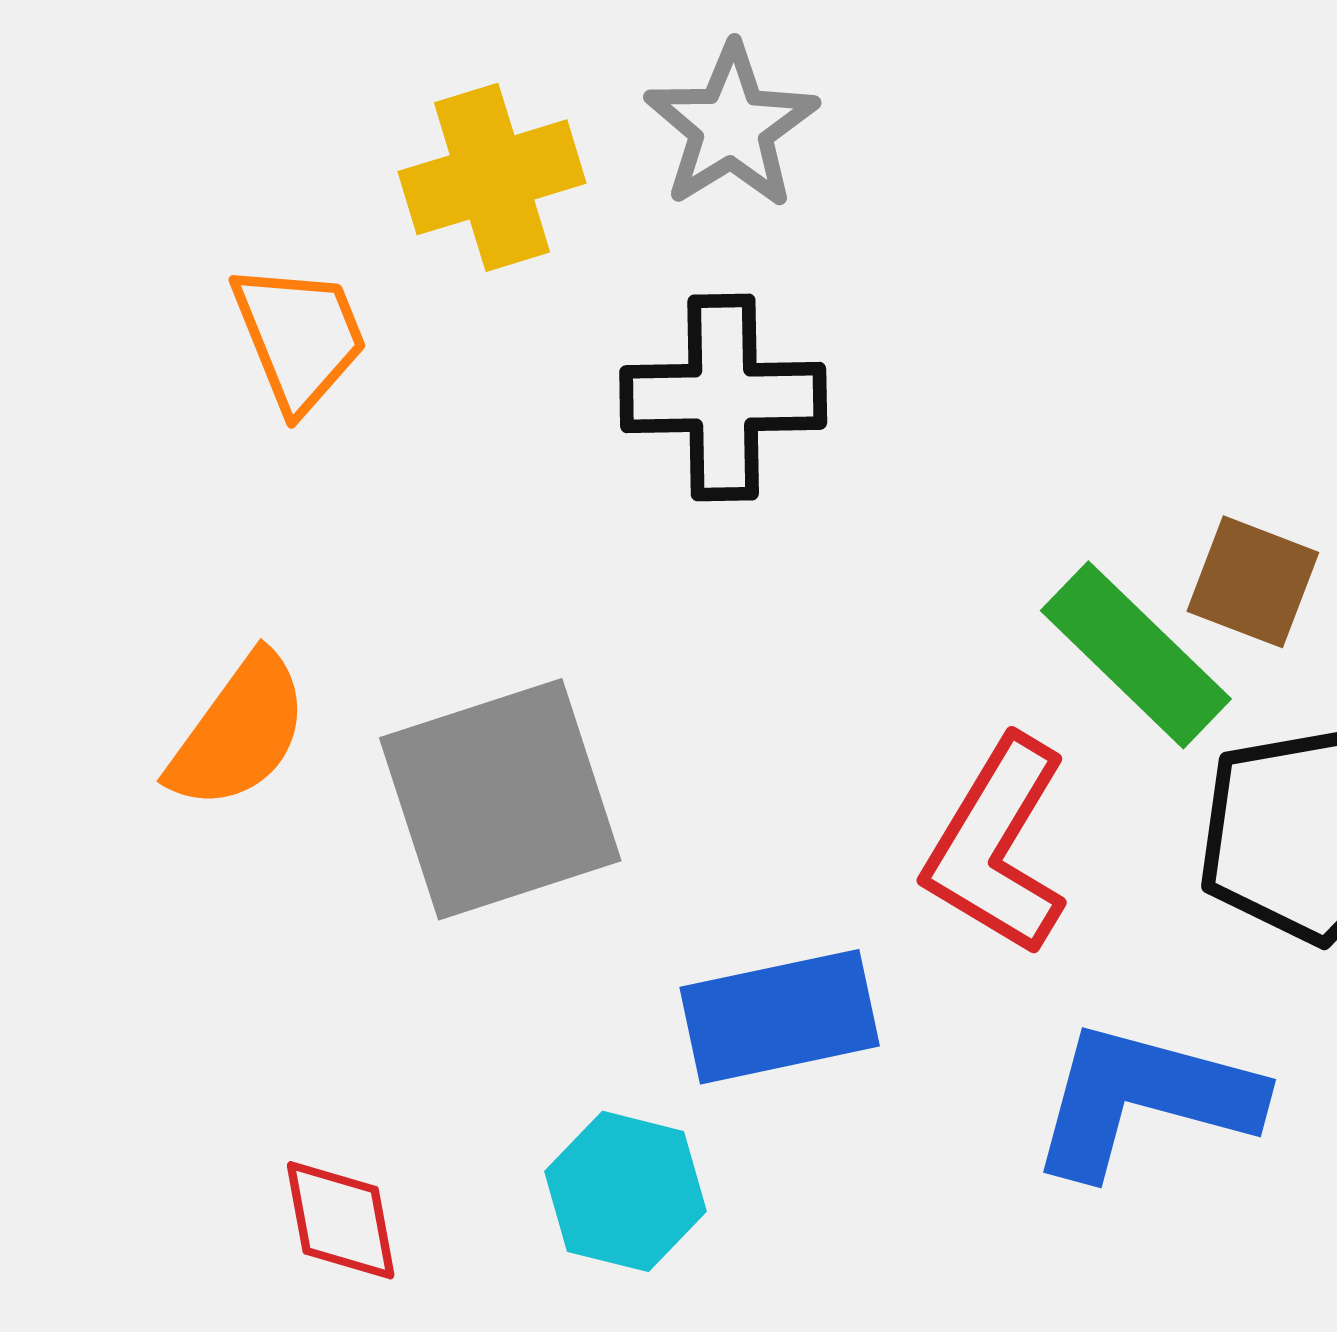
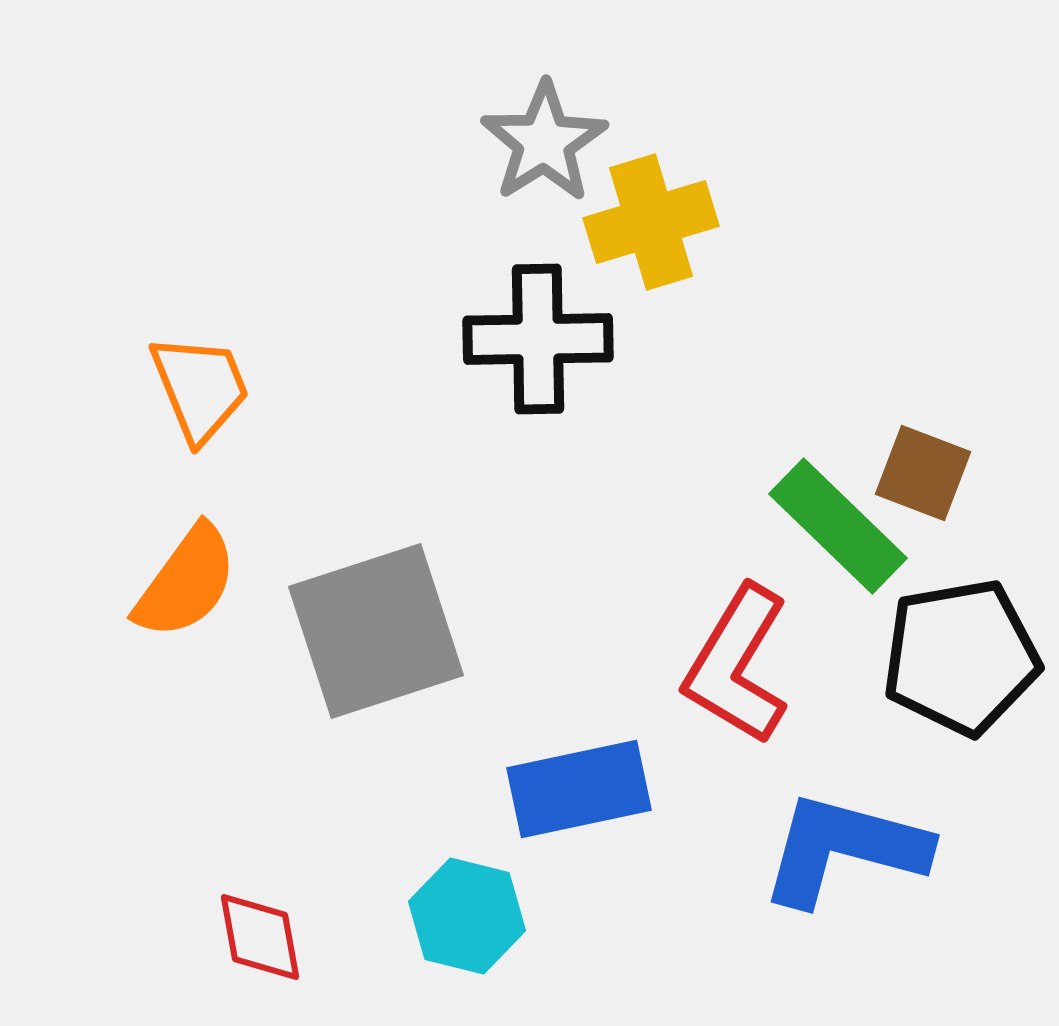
yellow cross: (492, 177) -> (651, 222), moved
orange trapezoid: (299, 337) -> (200, 388), moved

